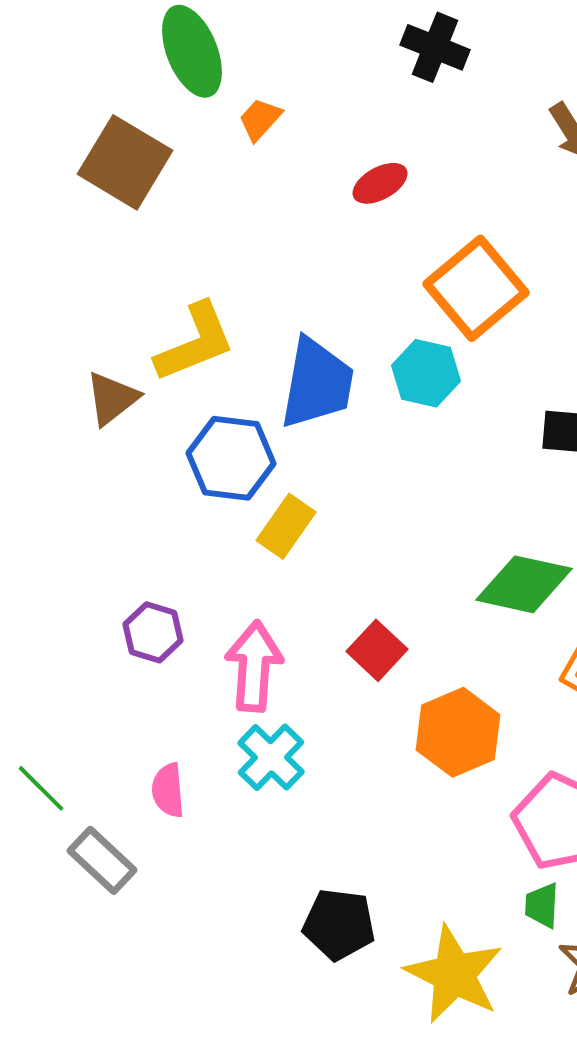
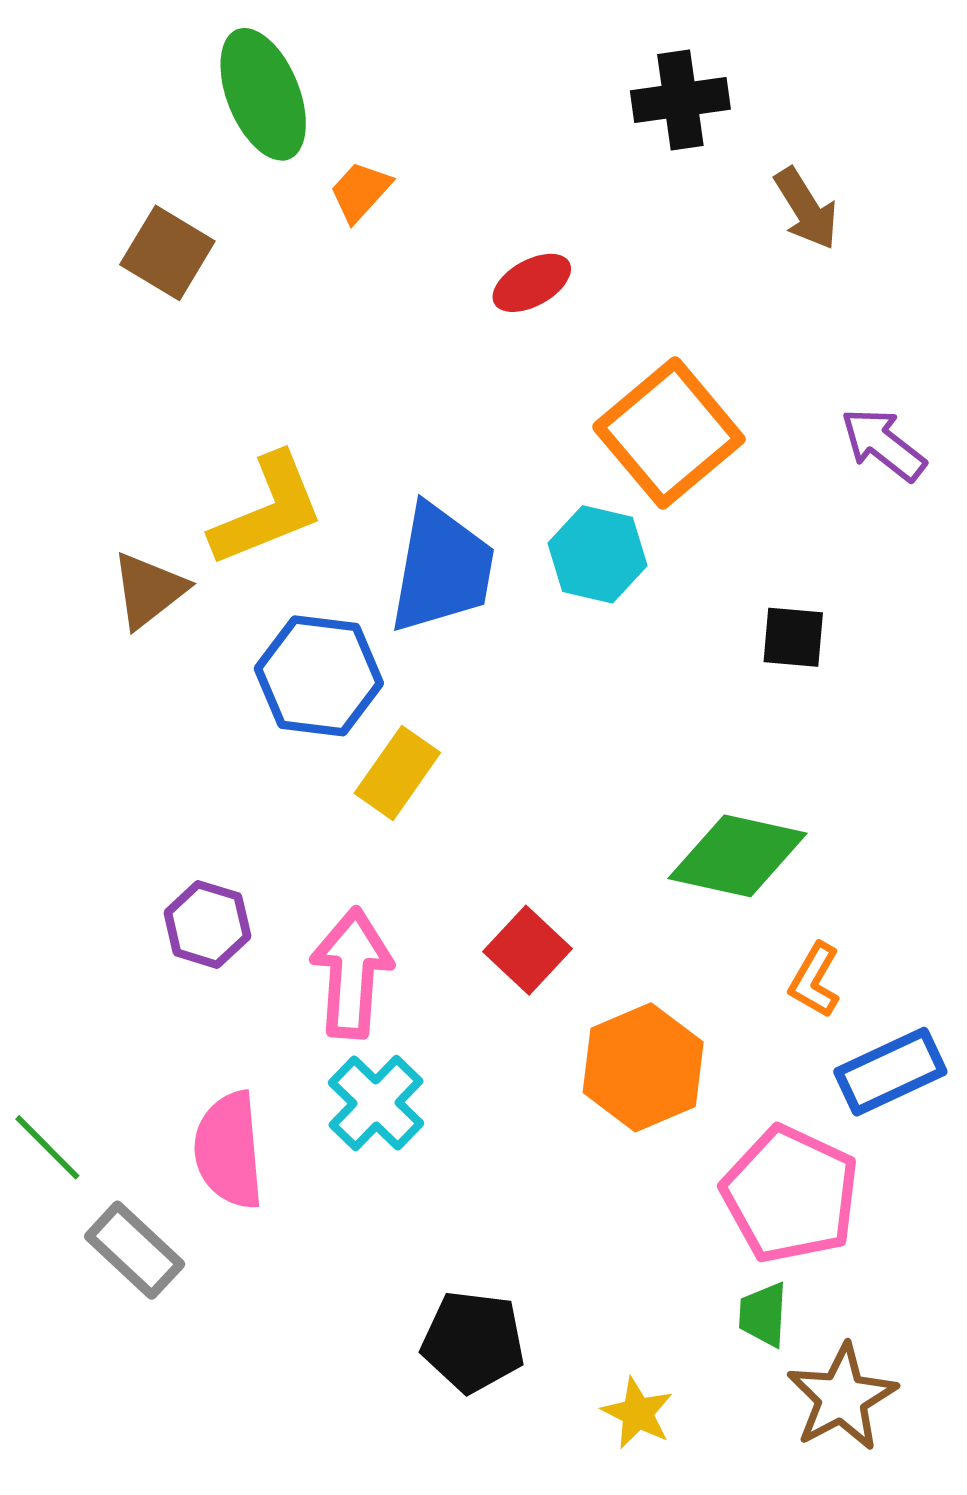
black cross: (435, 47) -> (680, 100), moved, turned -30
brown square: (125, 162) -> (167, 253), size x0.7
pink semicircle: (168, 790) -> (229, 1150), size x1.5
yellow star: (454, 974) -> (637, 1413), size x0.5

